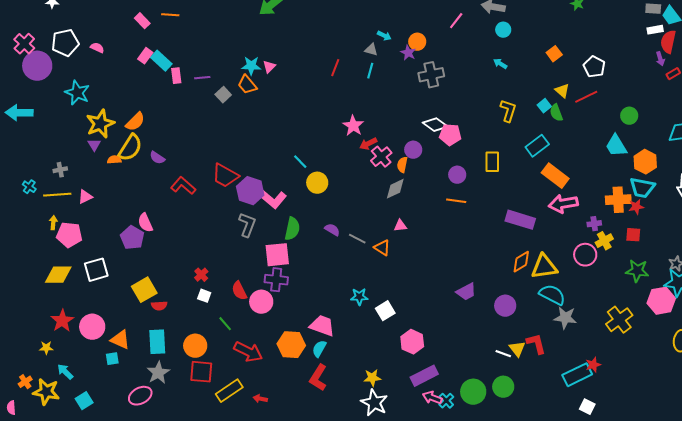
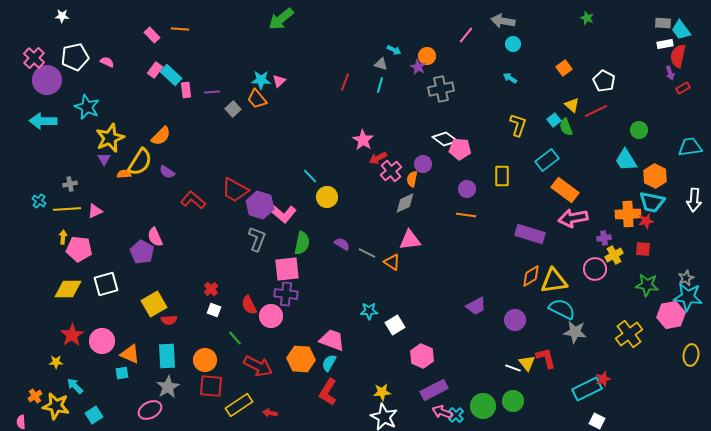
cyan arrow: (19, 113) -> (43, 121), moved
orange semicircle: (135, 122) -> (161, 136), moved
pink triangle: (400, 226) -> (410, 240), size x1.6

